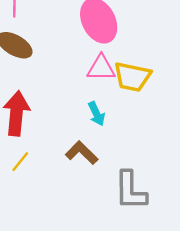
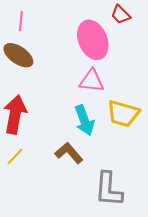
yellow trapezoid: (132, 77) -> (123, 114), moved
cyan arrow: (96, 114) -> (84, 120), size x1.4

